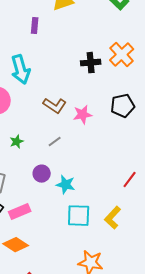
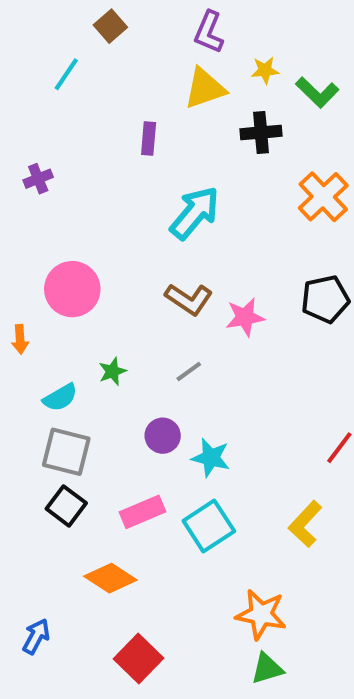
black cross: (91, 63) -> (261, 132), moved
cyan arrow: (21, 70) -> (195, 213), moved, turned -124
pink rectangle: (20, 212) -> (143, 512), moved
cyan square: (79, 216) -> (209, 526), moved, turned -35

